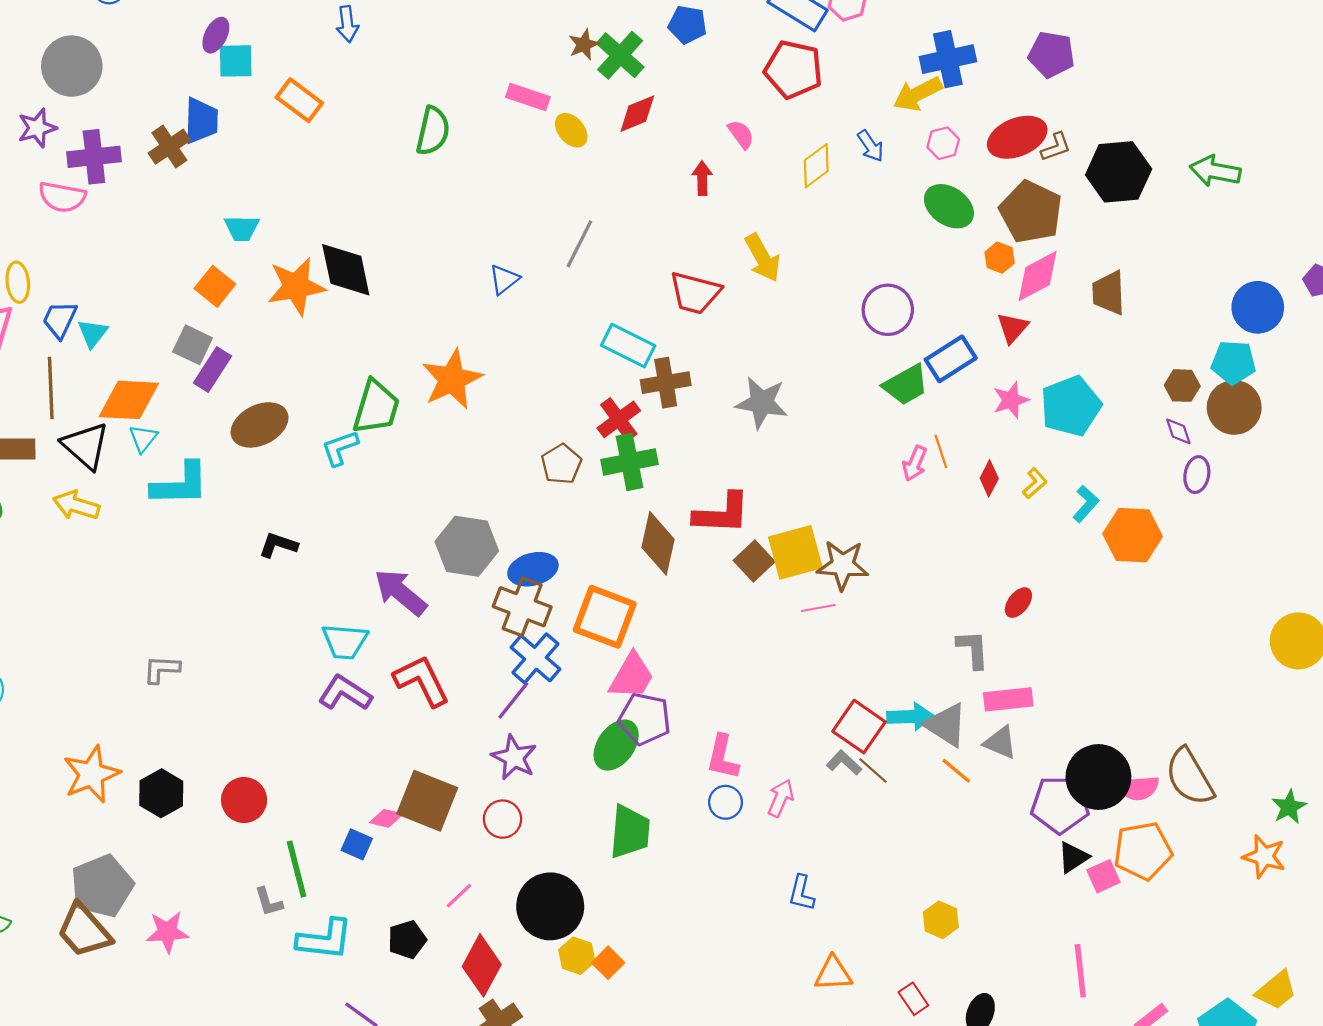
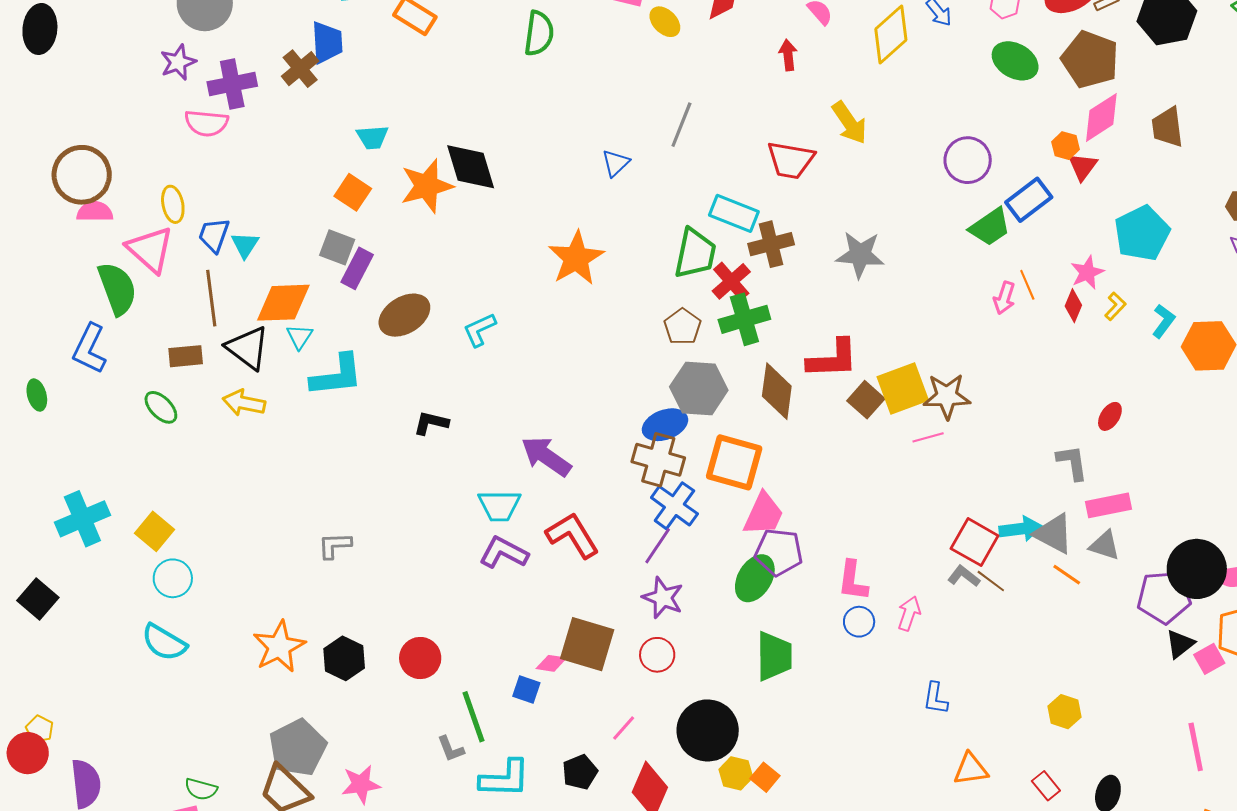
yellow diamond: (816, 166) -> (891, 35), size x1.4
orange hexagon: (1000, 258) -> (1066, 146), moved
pink star: (1011, 400) -> (1087, 273), moved
green trapezoid: (376, 407) -> (695, 254), moved
gray hexagon: (467, 546) -> (699, 389), moved

